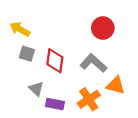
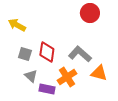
red circle: (103, 28) -> (90, 13), moved
gray square: (27, 54) -> (25, 54), moved
orange cross: (89, 99) -> (67, 77), moved

